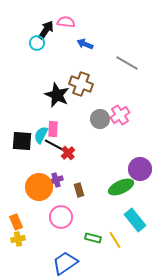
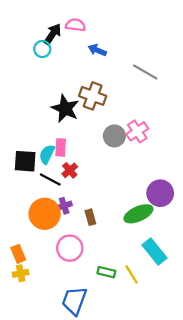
black line: (54, 145) -> (50, 179), moved
red cross: (68, 153) -> (70, 170), moved
blue trapezoid: (65, 263) -> (74, 301), turned -36

